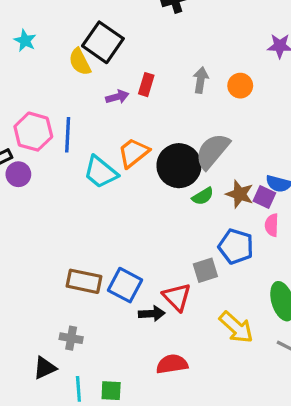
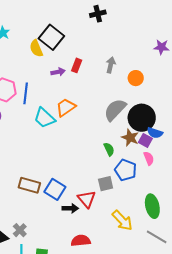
orange circle: (240, 86) -> (136, 78), moved
black circle: (179, 166) -> (142, 118), moved
green semicircle: (203, 196) -> (109, 149), moved, turned -88
pink semicircle: (272, 225) -> (149, 158), turned 152
gray cross: (71, 338) -> (20, 230), moved, turned 32

